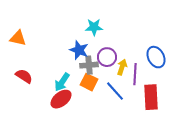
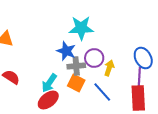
cyan star: (94, 27) -> (81, 28), size x1.4
purple line: (135, 74) -> (139, 78), moved

